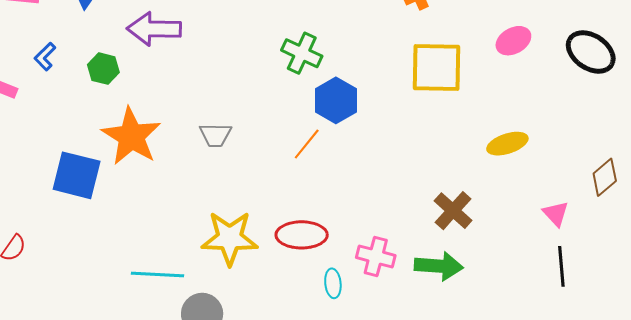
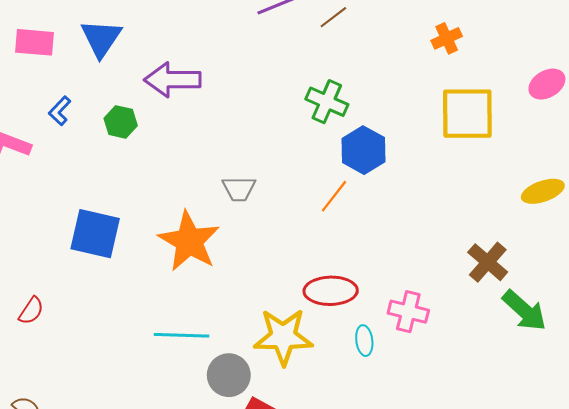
orange star: (131, 136) -> (189, 241), moved
yellow star: (230, 238) -> (283, 337), moved
green arrow: (439, 266) -> (524, 311), moved, turned 39

